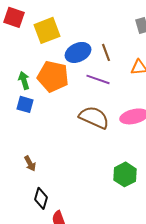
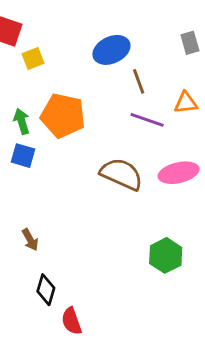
yellow square: (47, 30) -> (33, 59), moved, size x0.6
blue ellipse: (78, 52) -> (111, 50), moved
purple line: (98, 79) -> (147, 120), moved

